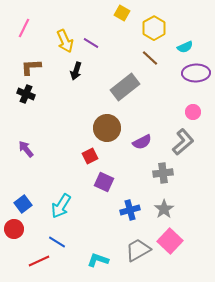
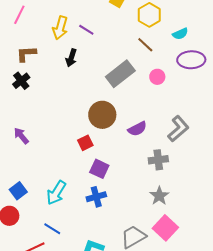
yellow arrow: (65, 41) -> (60, 28), turned 40
black cross: (26, 94) -> (21, 81), turned 30
pink circle: (193, 112) -> (157, 77), moved
blue cross: (130, 210) -> (96, 197), moved

